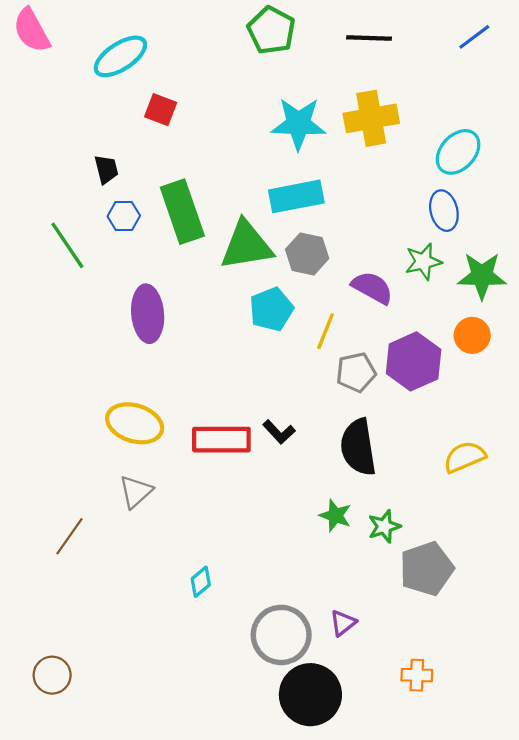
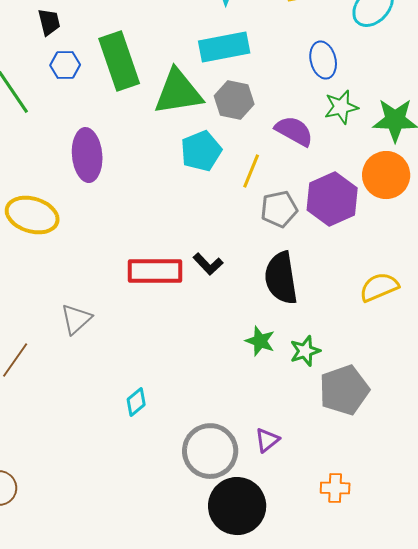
blue ellipse: (444, 211) -> (323, 60), moved
orange circle: (472, 335) -> (386, 175), size x1.4
yellow ellipse: (135, 423) -> (32, 215), moved

